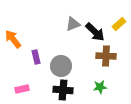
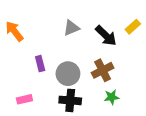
gray triangle: (73, 24) -> (71, 28), moved
orange arrow: (13, 39) -> (14, 31), moved
brown cross: (106, 56) -> (103, 70), moved, turned -30

